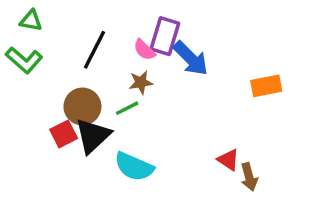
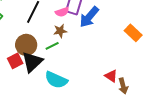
pink semicircle: (144, 50) -> (62, 12), turned -64
blue arrow: (191, 58) -> (89, 17), turned 85
orange rectangle: (266, 86) -> (133, 33), turned 54

